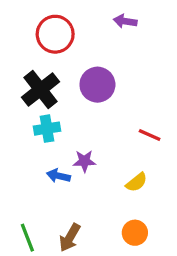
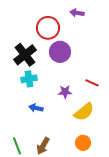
red circle: (55, 34) -> (48, 28), moved
purple star: (84, 161) -> (65, 92), moved
yellow semicircle: (137, 182) -> (84, 112), size x1.5

